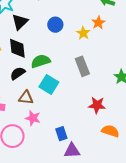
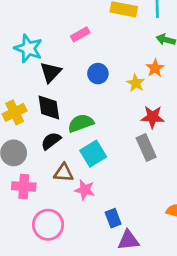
gray rectangle: (82, 66) -> (146, 148), moved
cyan square: (49, 84) -> (93, 154), turned 30
red star: (97, 105) -> (153, 117), moved
pink star: (33, 118) -> (85, 190), moved

